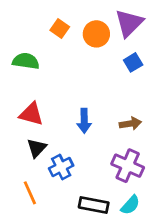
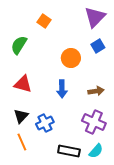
orange circle: (96, 34) -> (71, 58), moved
green semicircle: (26, 61) -> (19, 45), turned -66
black triangle: (37, 148) -> (21, 116), moved

